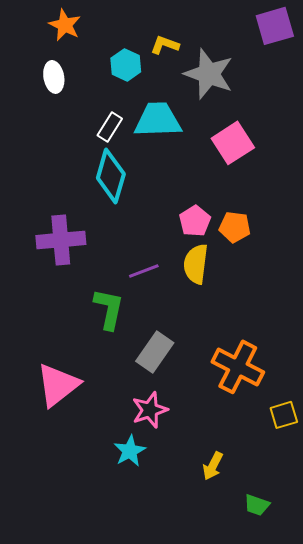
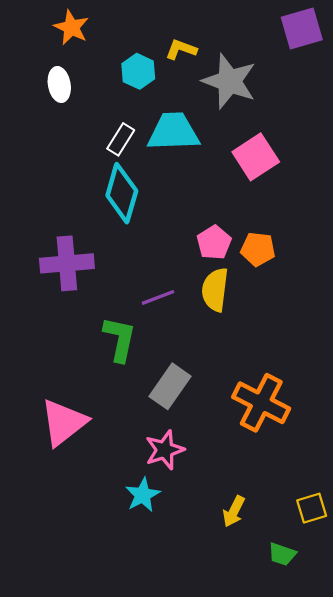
yellow square: (284, 415) -> (312, 508), moved

